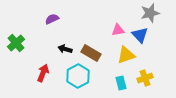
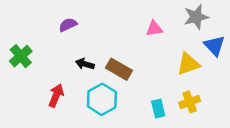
pink triangle: (118, 30) -> (154, 29), moved
blue triangle: (140, 35) -> (214, 46), moved
yellow triangle: (126, 55) -> (188, 64), moved

